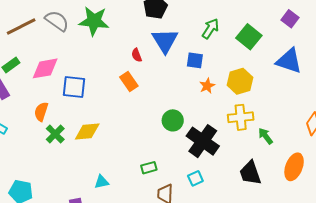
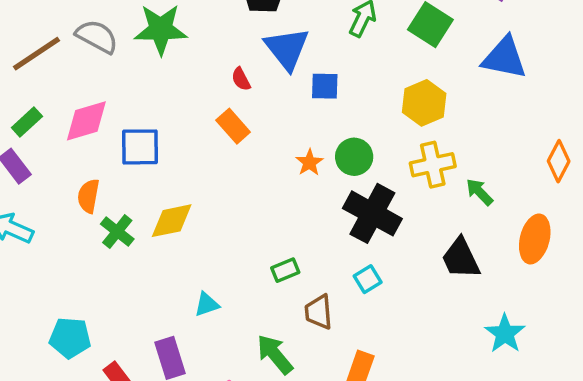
blue square: (195, 60) -> (325, 86), moved
orange star: (207, 86) -> (309, 162), moved
green circle: (173, 120) -> (354, 157), moved

